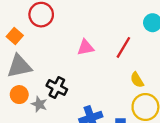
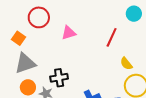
pink triangle: (86, 47) -> (69, 33), moved
black cross: (57, 88) -> (59, 78), turned -30

